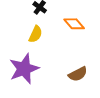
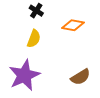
orange diamond: (74, 24) -> (73, 25), turned -35

